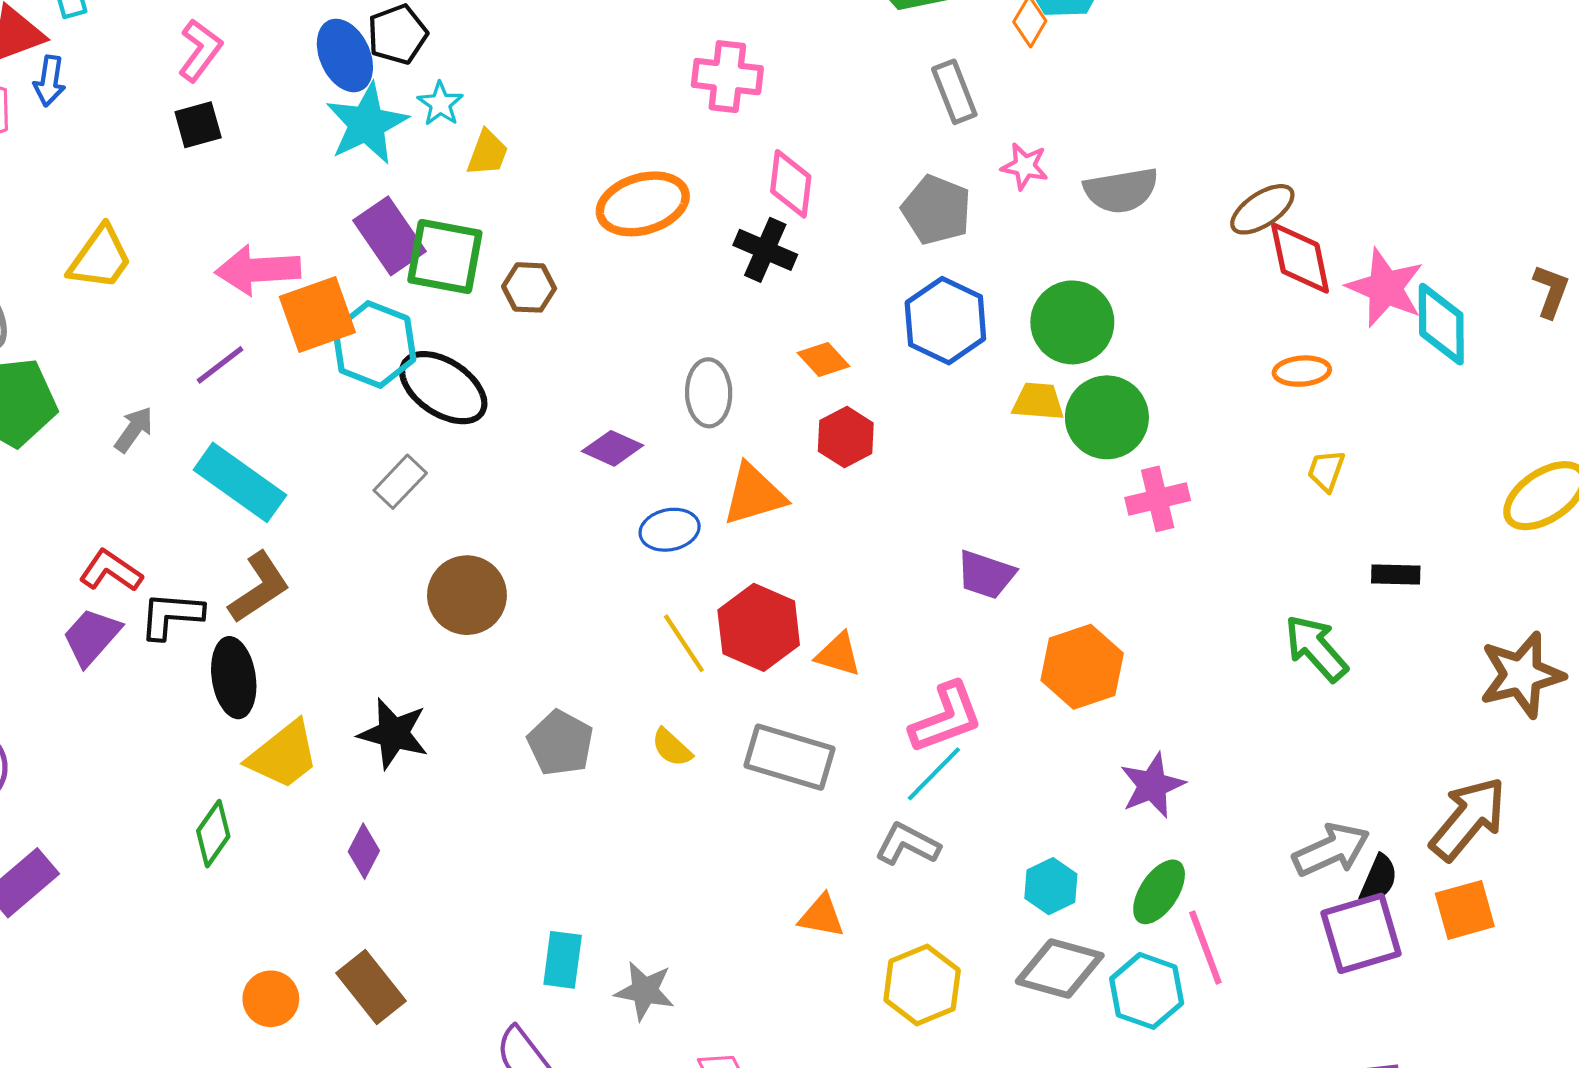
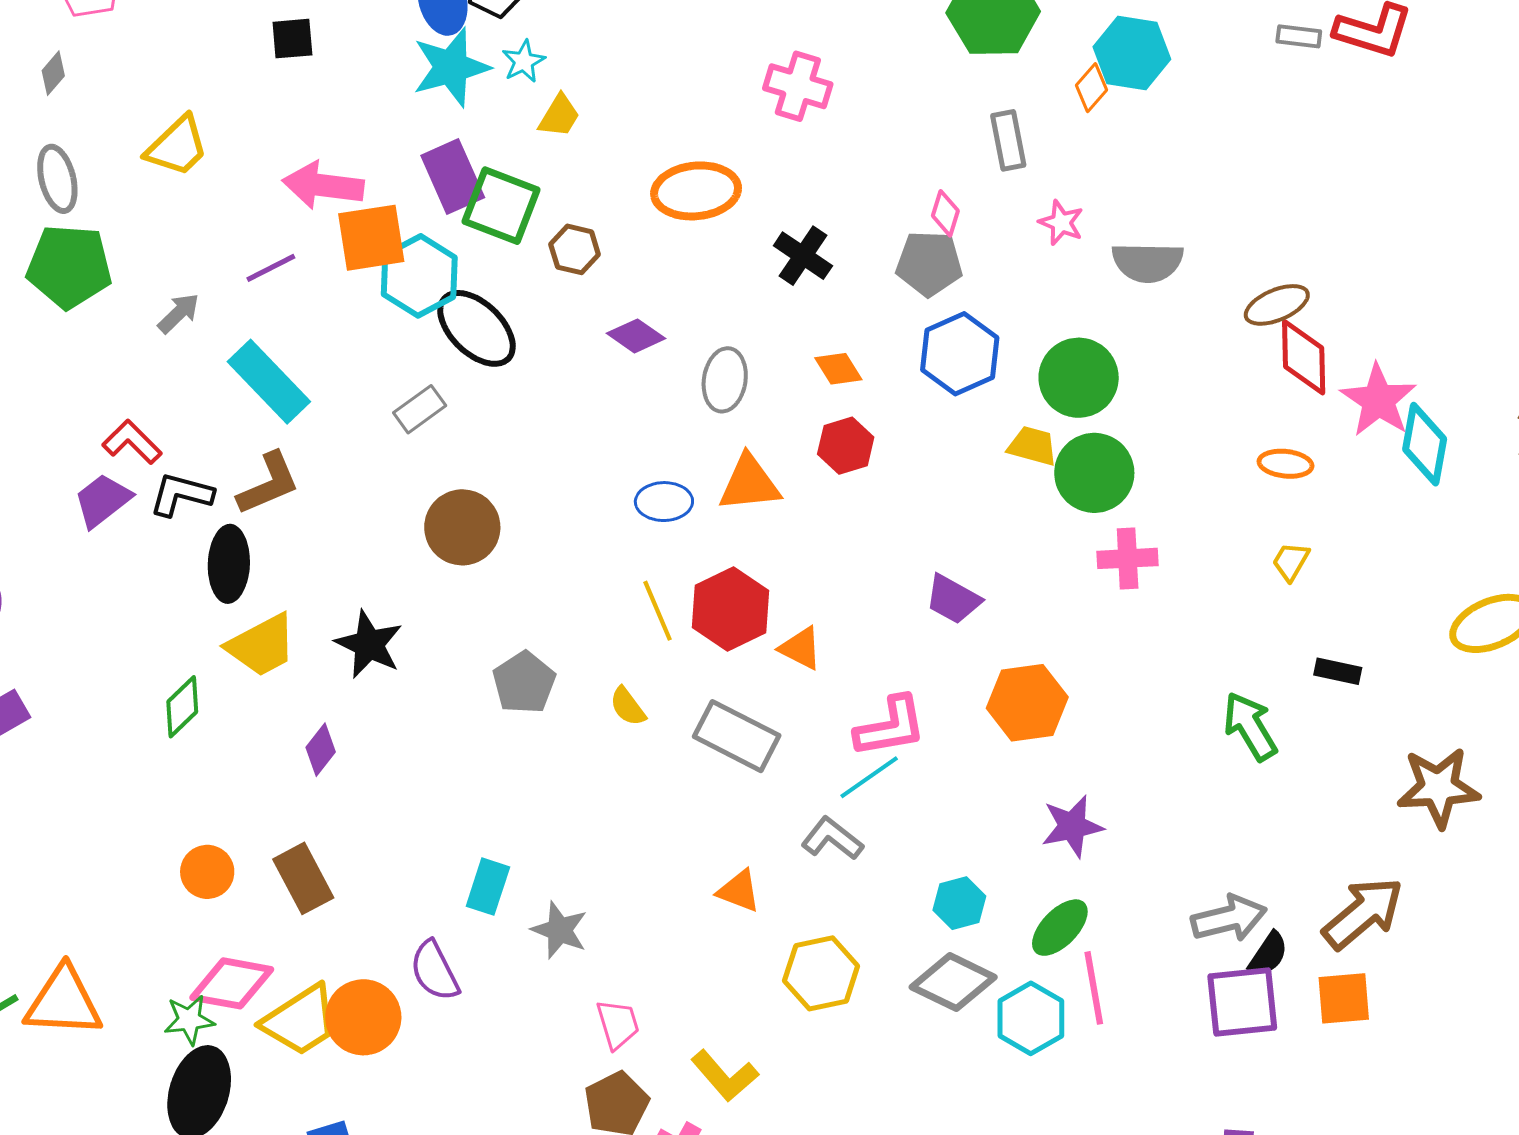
pink diamond: (791, 184) -> (945, 213), moved, size x0.7
gray pentagon: (936, 210) -> (929, 264), moved, turned -30
purple diamond: (613, 448) -> (636, 336), moved

